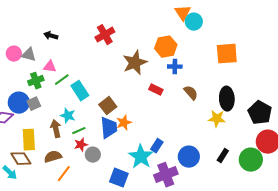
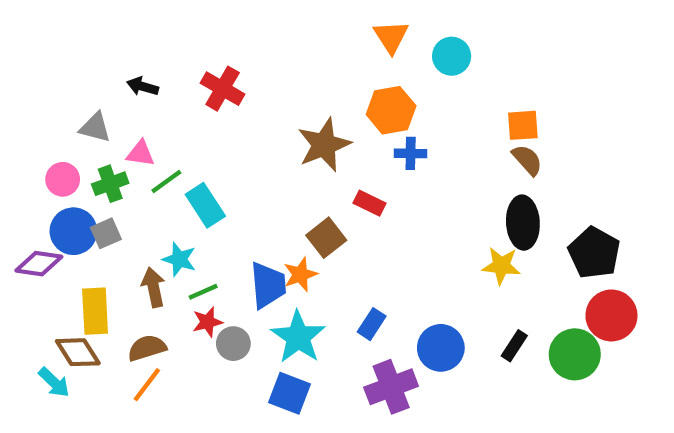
orange triangle: (183, 13) -> (391, 37), moved
red cross: (105, 35) -> (223, 89), moved, turned -30
pink circle: (14, 54) -> (63, 179), moved
orange square: (227, 54) -> (523, 125), size x0.7
brown semicircle: (191, 93) -> (527, 160), moved
brown square: (108, 106) -> (326, 238), moved
cyan star: (141, 157) -> (298, 337), moved
orange line: (64, 174) -> (147, 385), moved

